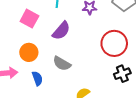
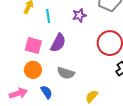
pink square: (29, 19) -> (33, 46), moved

